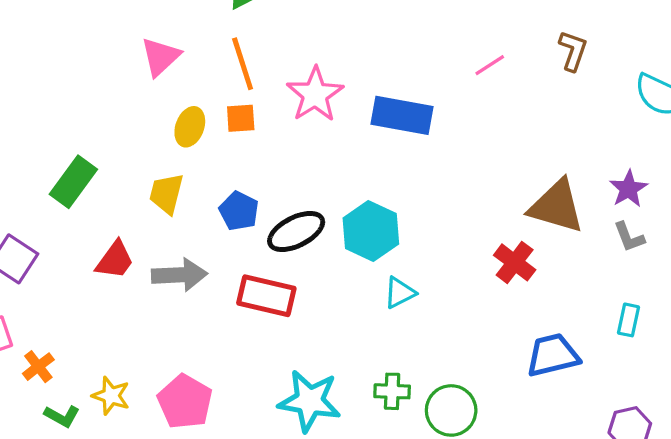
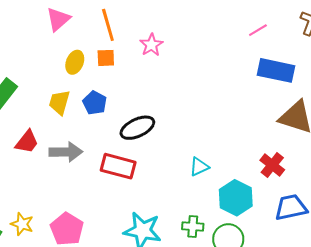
pink star: (315, 94) -> (151, 45), size x0.7
blue rectangle: (402, 115) -> (276, 70), moved
blue pentagon: (239, 211) -> (95, 103), moved
cyan hexagon: (371, 231) -> (236, 198), moved
red cross: (515, 262) -> (272, 165), moved

